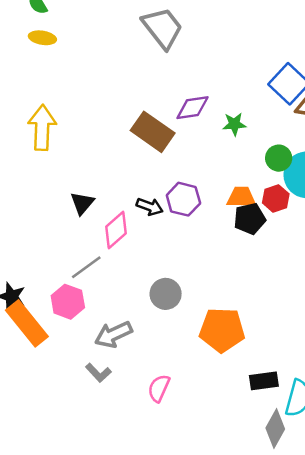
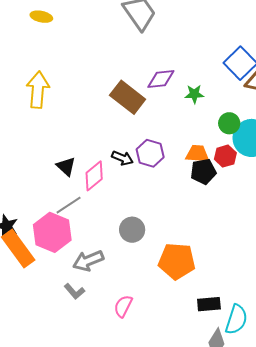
black triangle: (82, 203) -> (66, 167), moved, turned -30
pink hexagon: (68, 302) -> (52, 232), size x1.4

